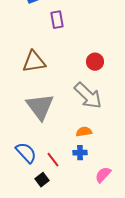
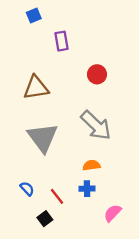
red circle: (95, 62) -> (97, 74), moved
blue semicircle: (26, 153) -> (27, 189), size x0.6

